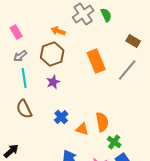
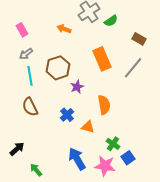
green semicircle: (106, 15) -> (111, 21), moved, turned 80
brown hexagon: (52, 54) -> (58, 68), moved
purple star: (53, 82) -> (77, 87), moved
orange semicircle: (102, 122) -> (104, 105), moved
green cross: (114, 142) -> (113, 144), moved

